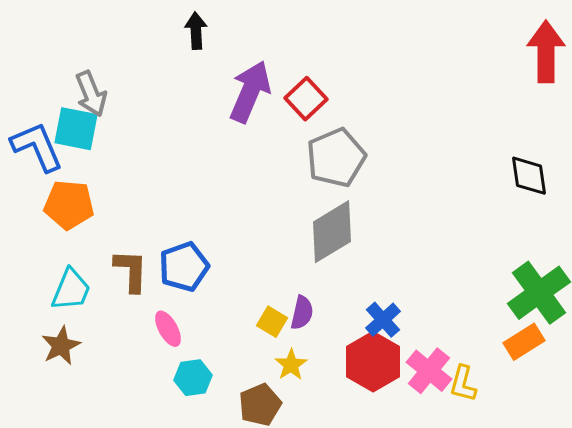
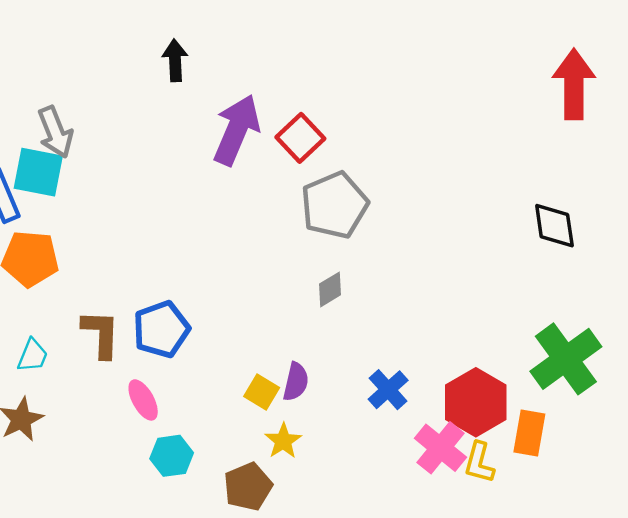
gray diamond: (332, 232) -> (330, 289), size x0.5
cyan trapezoid: (71, 290) -> (33, 356), size x0.7
orange rectangle: (524, 342) -> (529, 433), moved, turned -48
red hexagon: (373, 362) -> (476, 402), moved

